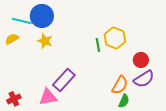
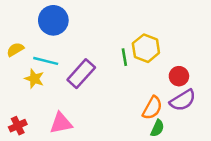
cyan line: (22, 21) -> (46, 61), moved
yellow star: (45, 41) -> (34, 79), moved
purple rectangle: (64, 80) -> (81, 74), moved

